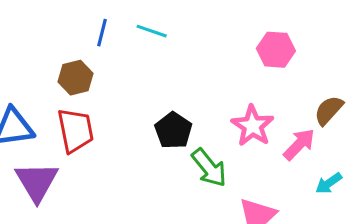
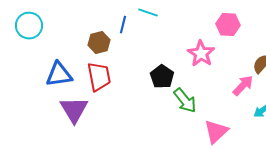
blue line: (102, 33) -> (123, 25), moved
pink star: (253, 126) -> (201, 54), moved

